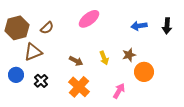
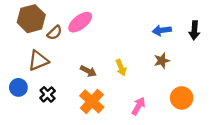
pink ellipse: (89, 19) -> (80, 22), moved
brown hexagon: (17, 28) -> (31, 19), moved
brown star: (129, 55) -> (162, 61), moved
orange circle: (144, 72) -> (182, 98), moved

